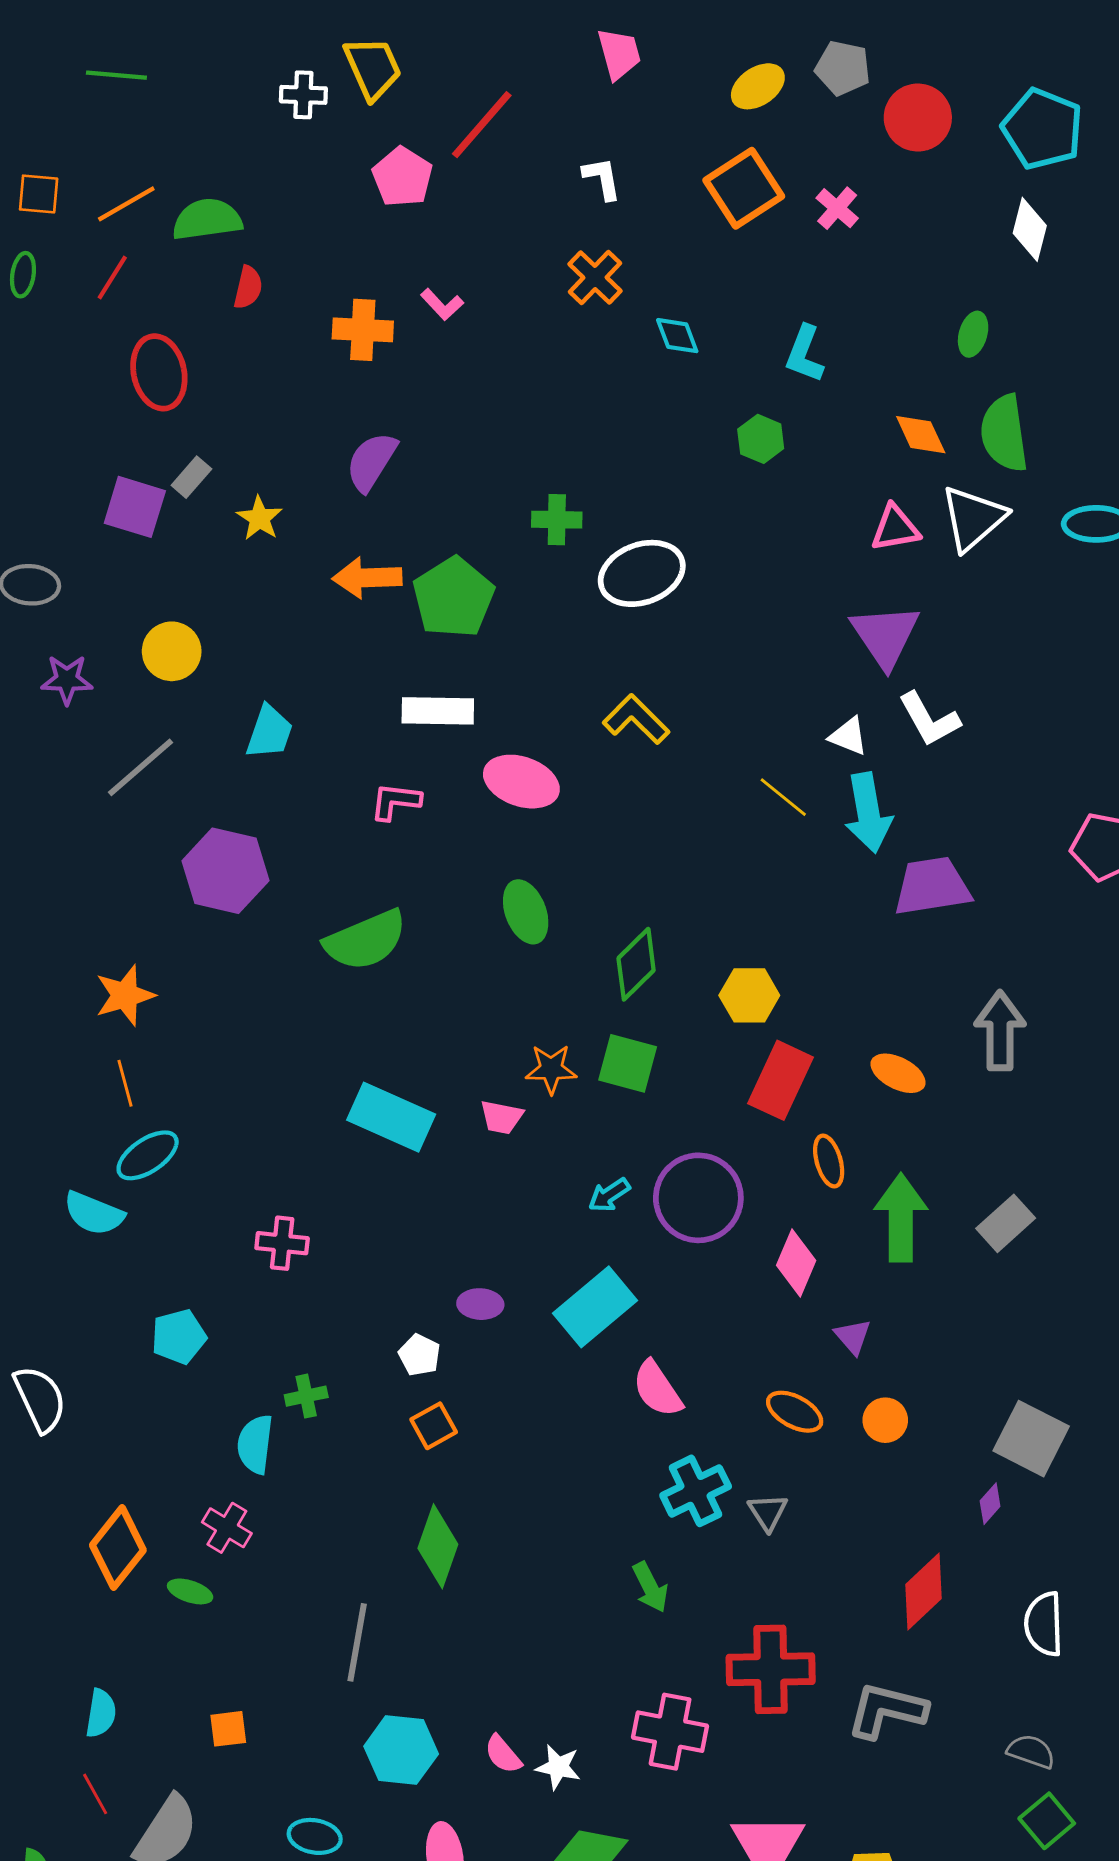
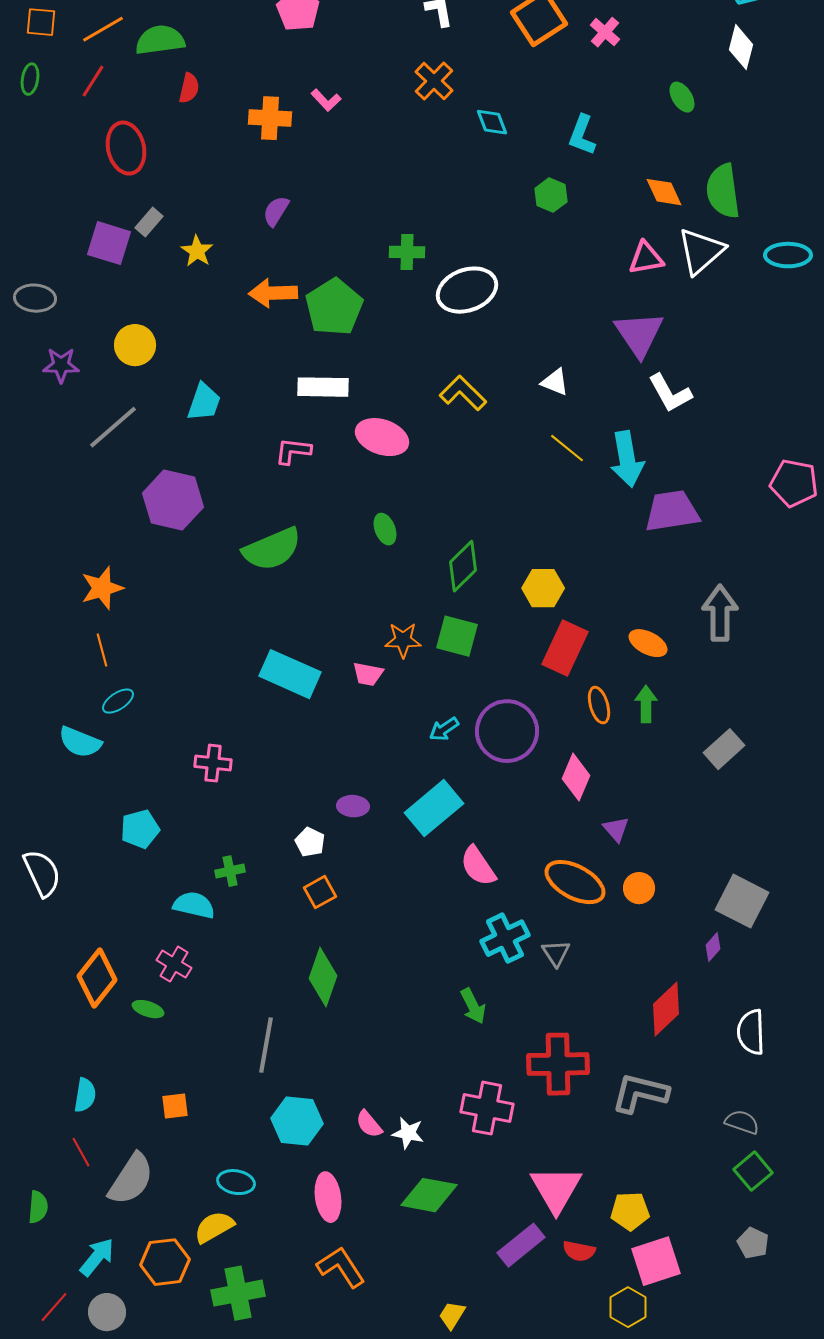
green ellipse: (973, 334) -> (682, 97), moved, turned -48
purple semicircle: (371, 462) -> (276, 211), size x0.7
white triangle: (848, 736) -> (555, 382), moved
green ellipse: (526, 912) -> (385, 529), size x0.7
cyan ellipse: (148, 1155) -> (118, 701), size x0.7
green arrow: (901, 1218) -> (646, 704), moved, size x0.6
orange ellipse: (795, 1412) -> (575, 882), size x1.5
cyan semicircle: (255, 1444) -> (194, 905), turned 96

